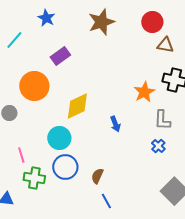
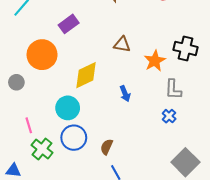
brown triangle: (165, 45) -> (122, 44), moved
green cross: (34, 178) -> (42, 149), turned 30

